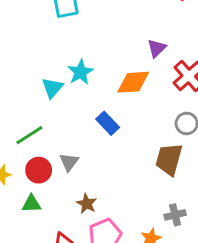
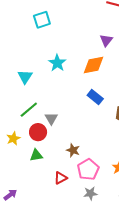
cyan triangle: (52, 88) -> (25, 77), moved
blue rectangle: (108, 123) -> (95, 97), moved
gray triangle: (69, 162) -> (51, 118), moved

